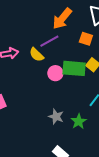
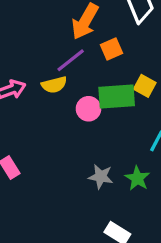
orange square: (86, 39) -> (112, 49), moved, turned -32
yellow semicircle: (37, 55) -> (54, 85), turned -49

